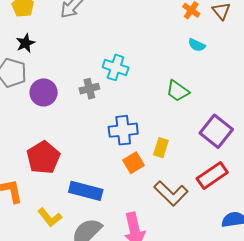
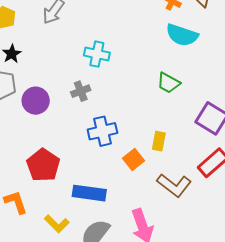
cyan semicircle: (197, 45) -> (182, 35), size x1.8
cyan cross: (116, 67) -> (97, 54), moved
blue cross: (123, 130) -> (102, 131), moved

